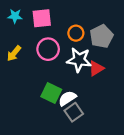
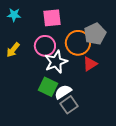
pink square: (42, 18) -> (52, 18), moved
orange circle: (76, 33) -> (78, 43), moved, size x1.6
white star: (79, 60) -> (56, 62), moved, turned -30

